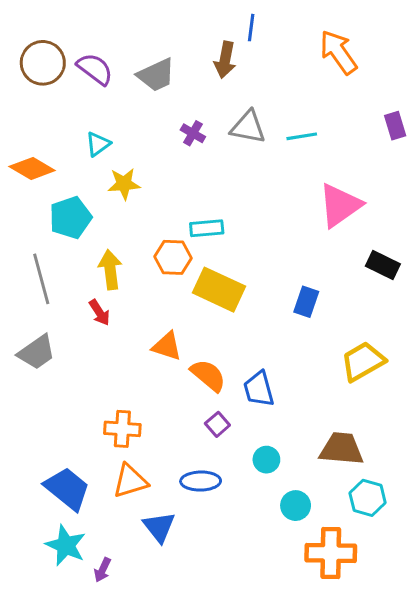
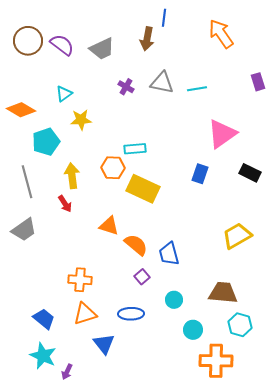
blue rectangle: (306, 302) -> (200, 174), moved
blue trapezoid: (67, 489) -> (44, 319), size x0.7

